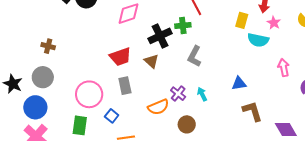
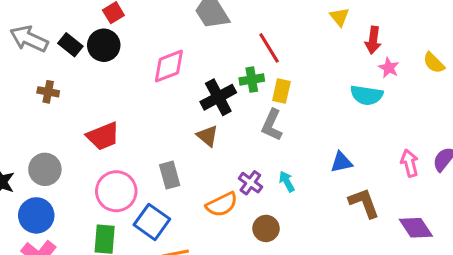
yellow rectangle: (242, 20) -> (281, 91), moved
brown cross: (48, 46) -> (48, 92), moved
red trapezoid: (120, 57) -> (103, 136), moved
pink arrow: (284, 68) -> (410, 163), moved
blue square: (112, 116) -> (152, 222), size x1.6

